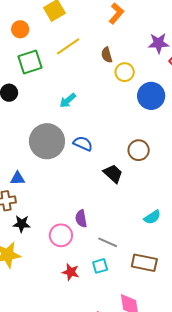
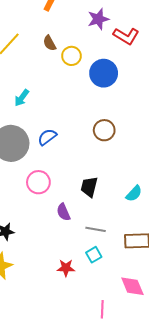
blue semicircle: (83, 144) -> (47, 137), turned -48
black trapezoid: (113, 174) -> (89, 187), moved, turned -105
pink circle: (61, 235) -> (38, 182), moved

